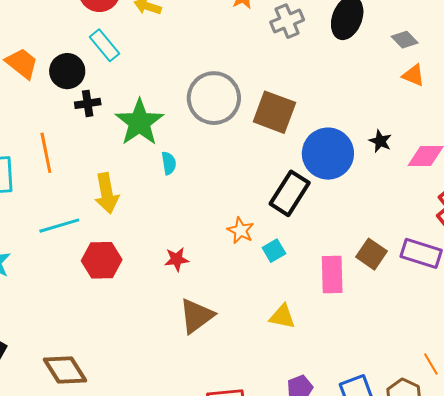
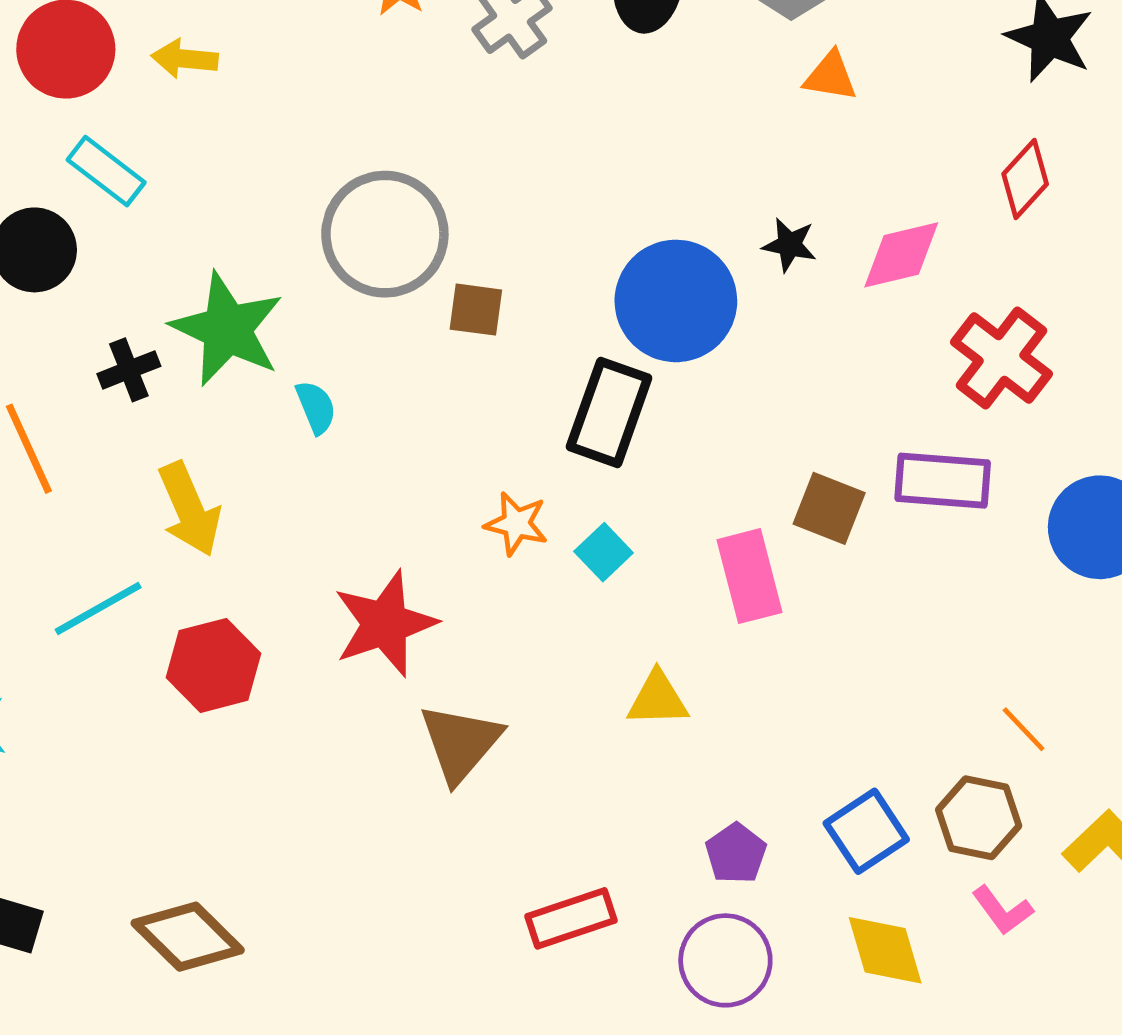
black cross: (88, 103) -> (129, 370), moved
brown square: (274, 112) -> (476, 310), moved, size x0.6
red star: (177, 259) -> (385, 624), size x1.8

